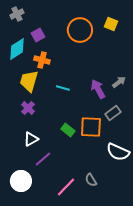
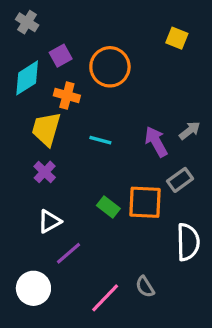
gray cross: (17, 14) -> (27, 22), turned -32
orange circle: (80, 30) -> (110, 67), moved
white semicircle: (118, 152) -> (188, 242), turned -115

